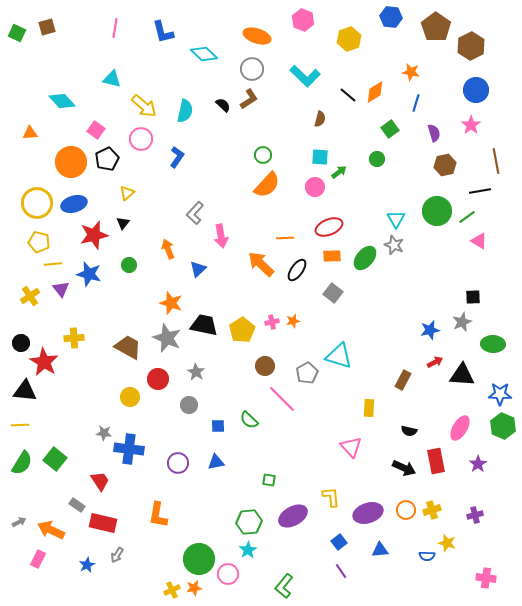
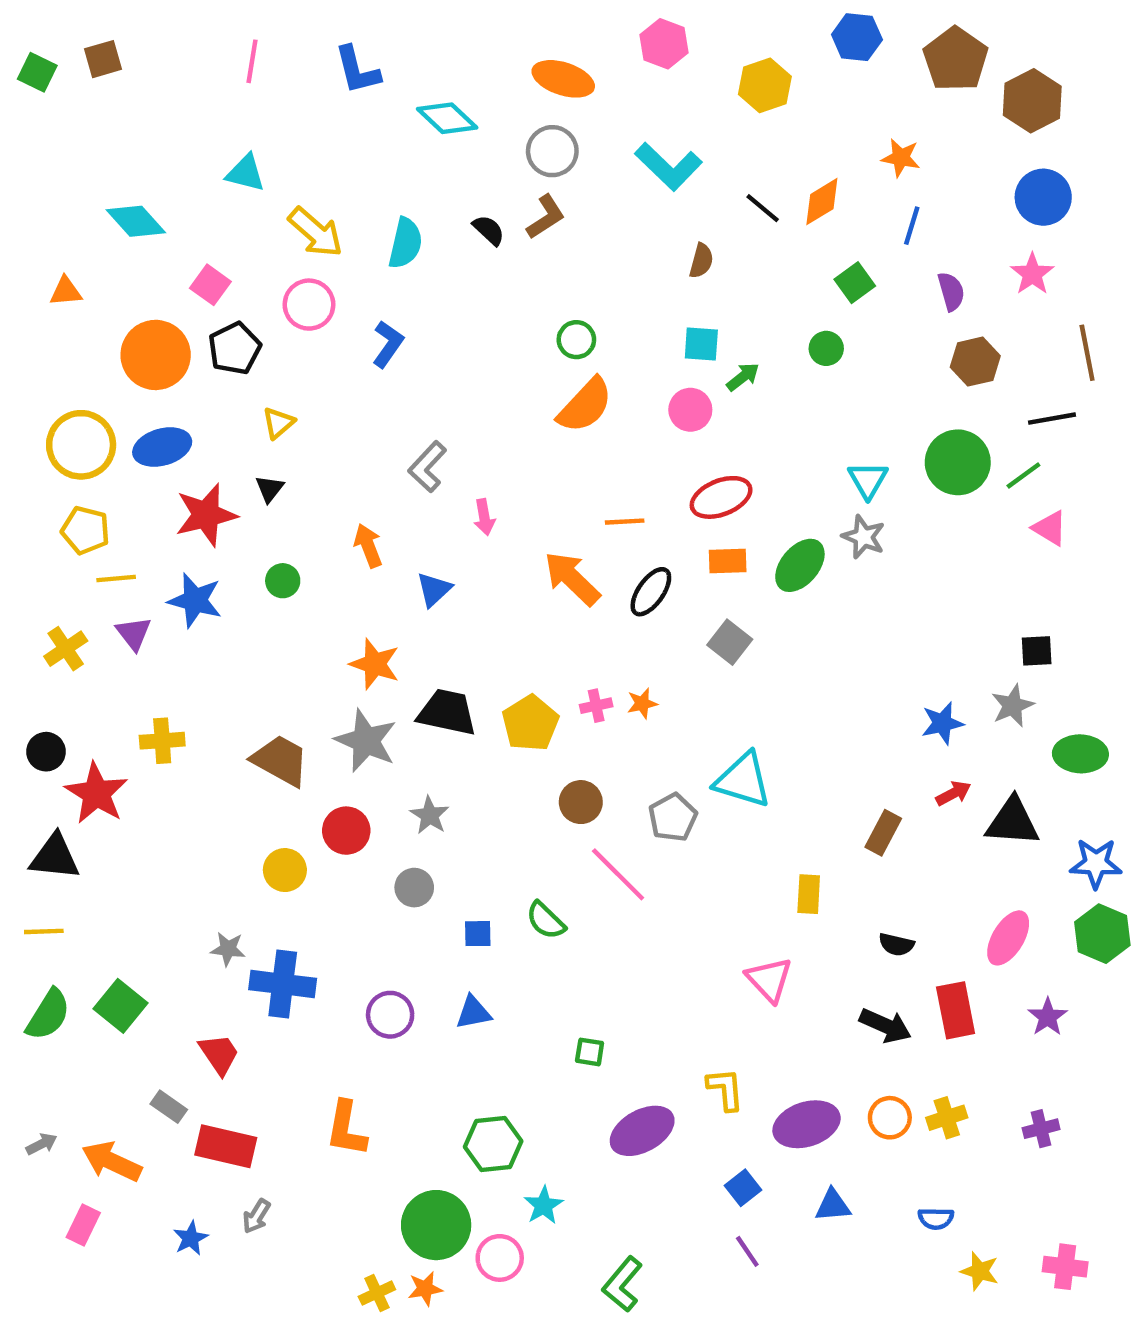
pink arrow: (221, 236) -> (484, 517), size x0.7
green hexagon: (249, 522) -> (493, 1144), moved
yellow star: (447, 543) -> (980, 1271), moved

